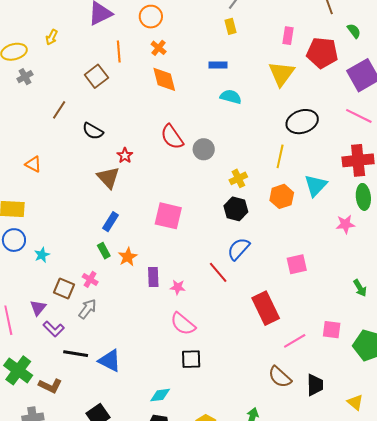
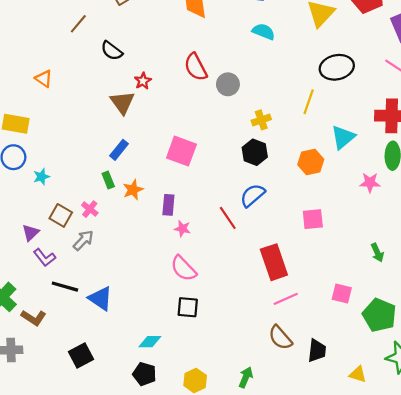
orange hexagon: (282, 196) -> (311, 162), moved
purple rectangle: (153, 277) -> (168, 205), moved
pink line: (295, 341) -> (286, 299), moved
yellow triangle: (355, 402) -> (358, 374), turned -30

